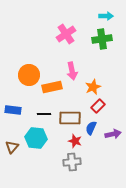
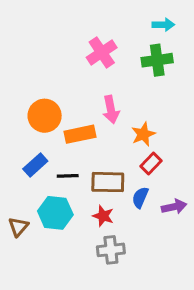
blue rectangle: (13, 110) -> (35, 165), moved, turned -49
red star: (75, 141) -> (103, 216), moved

